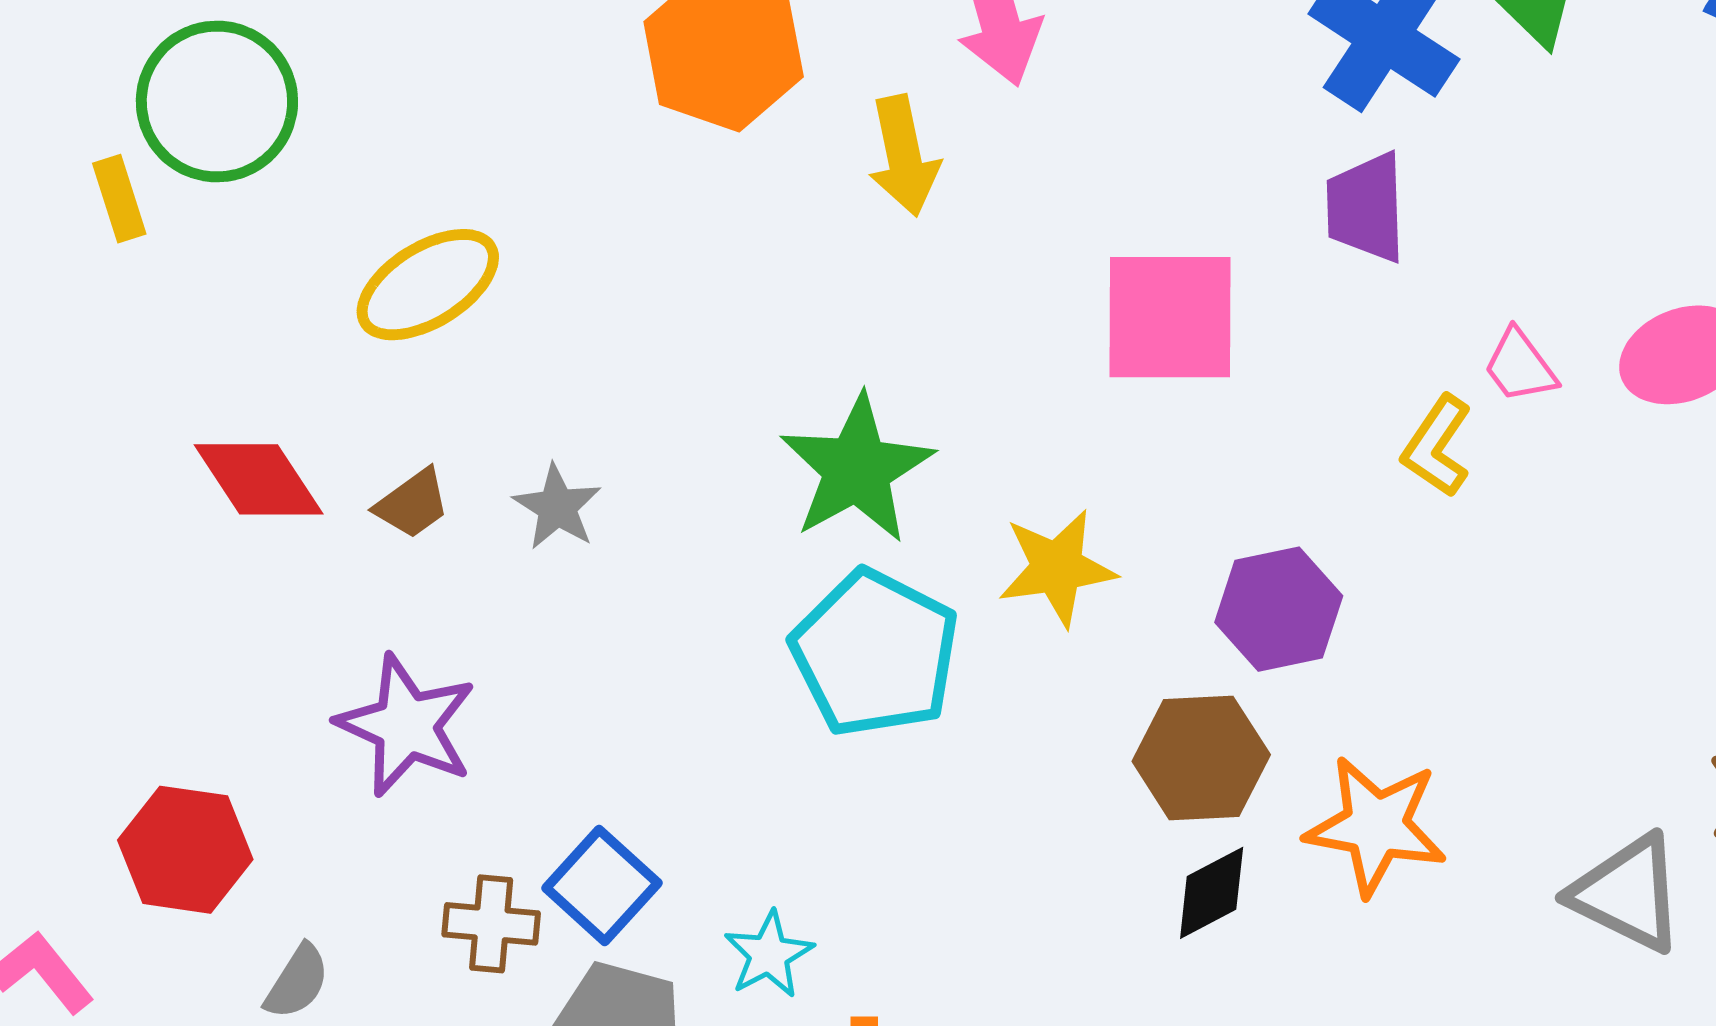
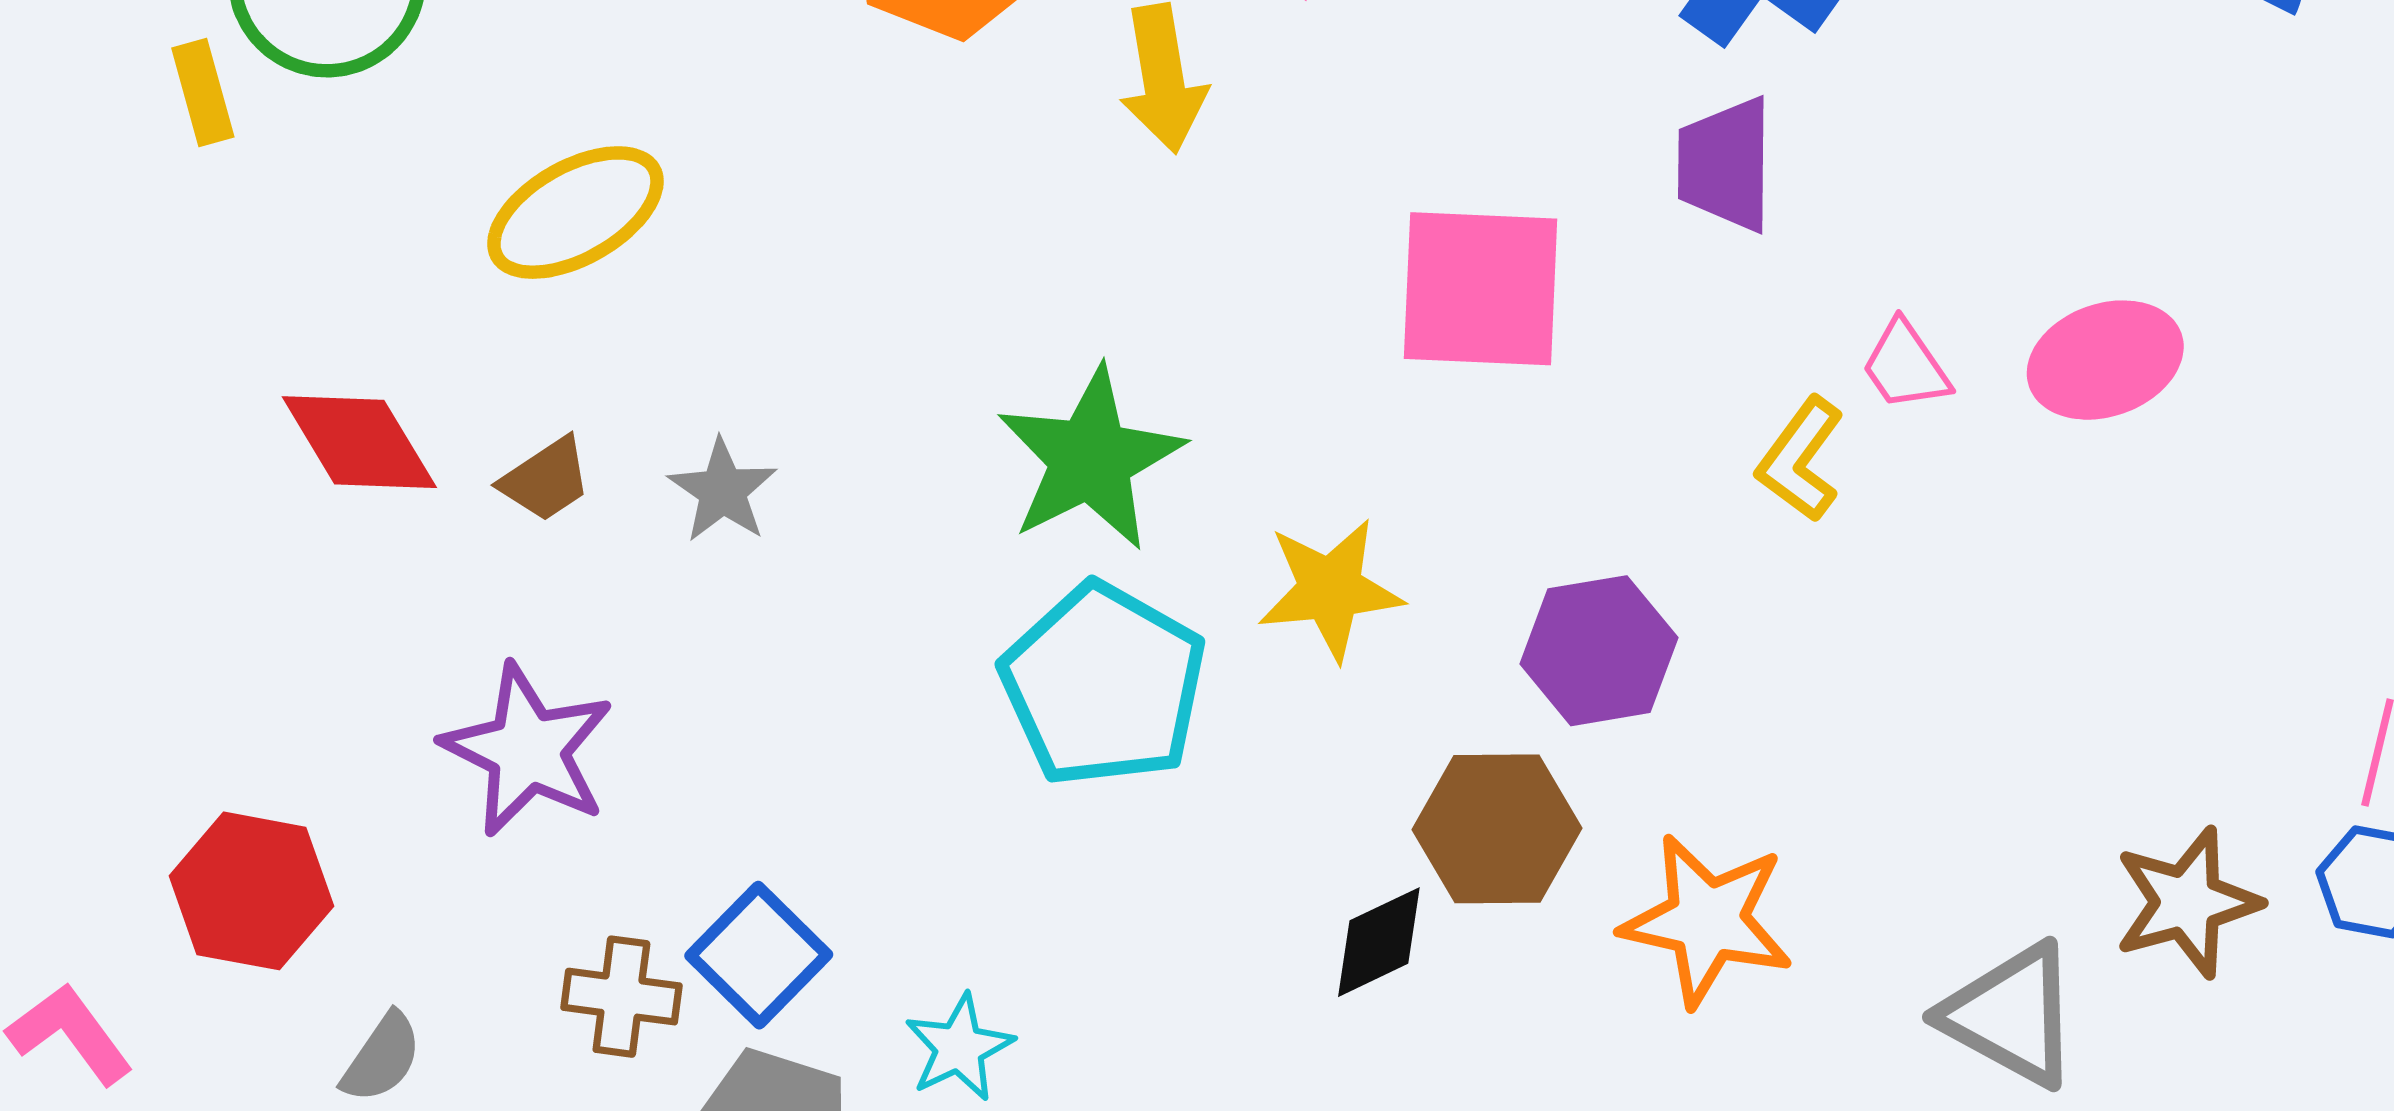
black diamond: (1212, 893) -> (1379, 942), moved

